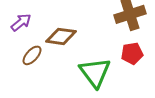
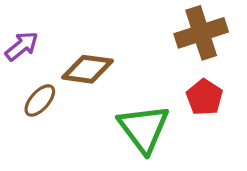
red pentagon: (132, 53) -> (205, 97), turned -30

